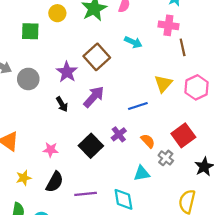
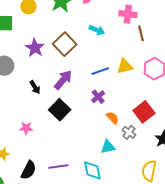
purple star: (67, 72) -> (35, 48), moved
yellow triangle: (163, 84) -> (125, 66), turned 36
blue line: (138, 106) -> (100, 71), moved
purple cross: (119, 134) -> (98, 97), moved
black square: (91, 146) -> (60, 110), moved
black semicircle: (55, 182) -> (29, 170), moved

